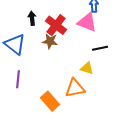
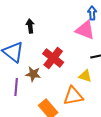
red cross: (56, 25) -> (53, 58), moved
brown star: (50, 41) -> (33, 74), moved

